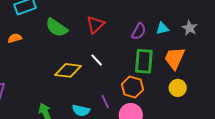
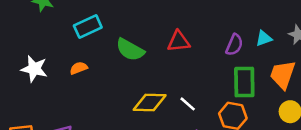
red triangle: (95, 25) -> (179, 41), turned 42
white line: (97, 60) -> (188, 104), moved

